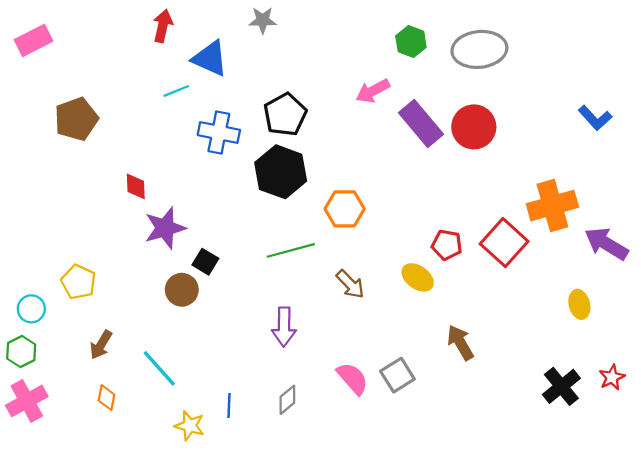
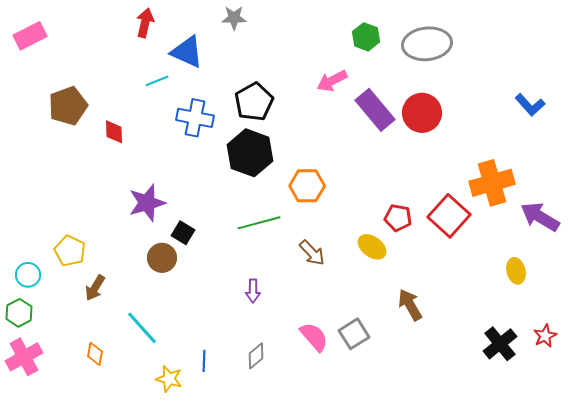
red diamond: (136, 186) -> (114, 132), moved
purple arrow: (284, 327) -> (253, 291), size x0.7
brown arrow: (101, 345) -> (95, 288), moved

